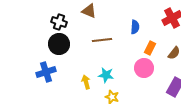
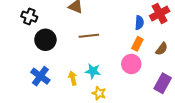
black cross: (59, 22) -> (29, 17), moved
blue semicircle: (135, 27) -> (139, 23), moved
blue cross: (46, 72) -> (40, 76), moved, turned -36

